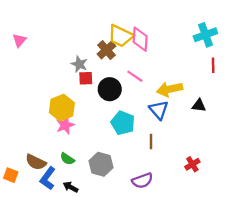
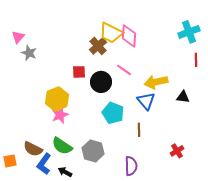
gray star: (79, 64) -> (29, 53), moved
green semicircle: (67, 159) -> (62, 146), size x1.5
orange square: (11, 175) -> (10, 161), turned -32
purple semicircle: (142, 181) -> (131, 166), turned -72

